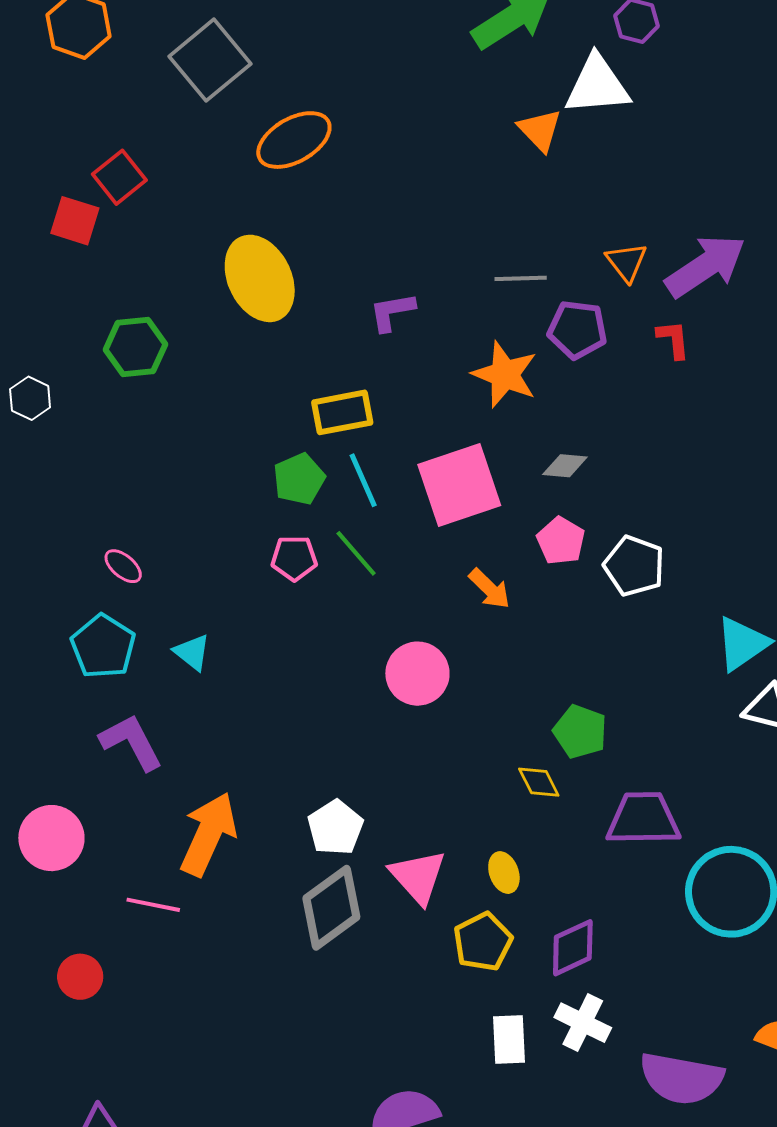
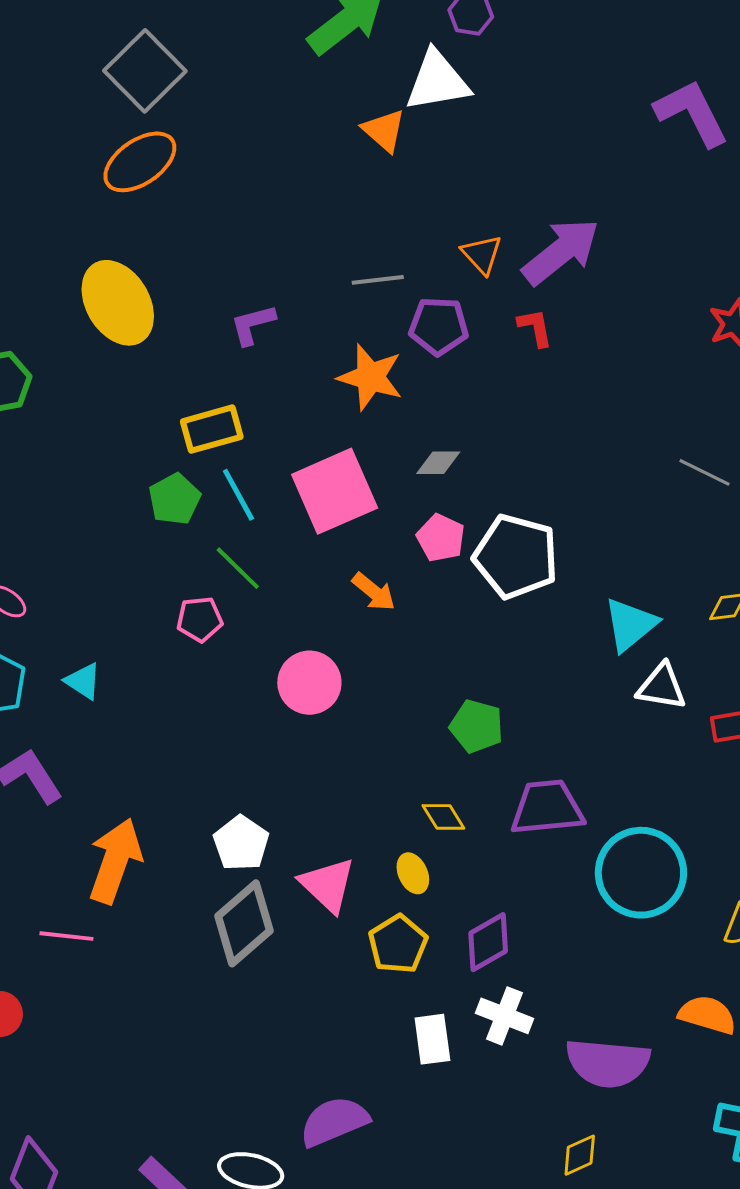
gray square: (210, 60) -> (145, 71), moved
pink pentagon: (294, 558) -> (200, 619), moved
white pentagon: (634, 566) -> (516, 557), size x1.4
yellow diamond: (539, 782) -> (443, 817), moved

